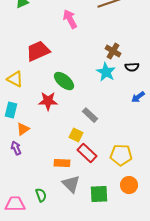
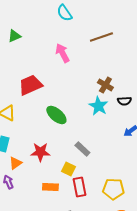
red star: (48, 101) -> (40, 152), moved
red rectangle: (87, 153) -> (79, 187), turned 36
orange rectangle: (62, 163) -> (50, 187), moved

